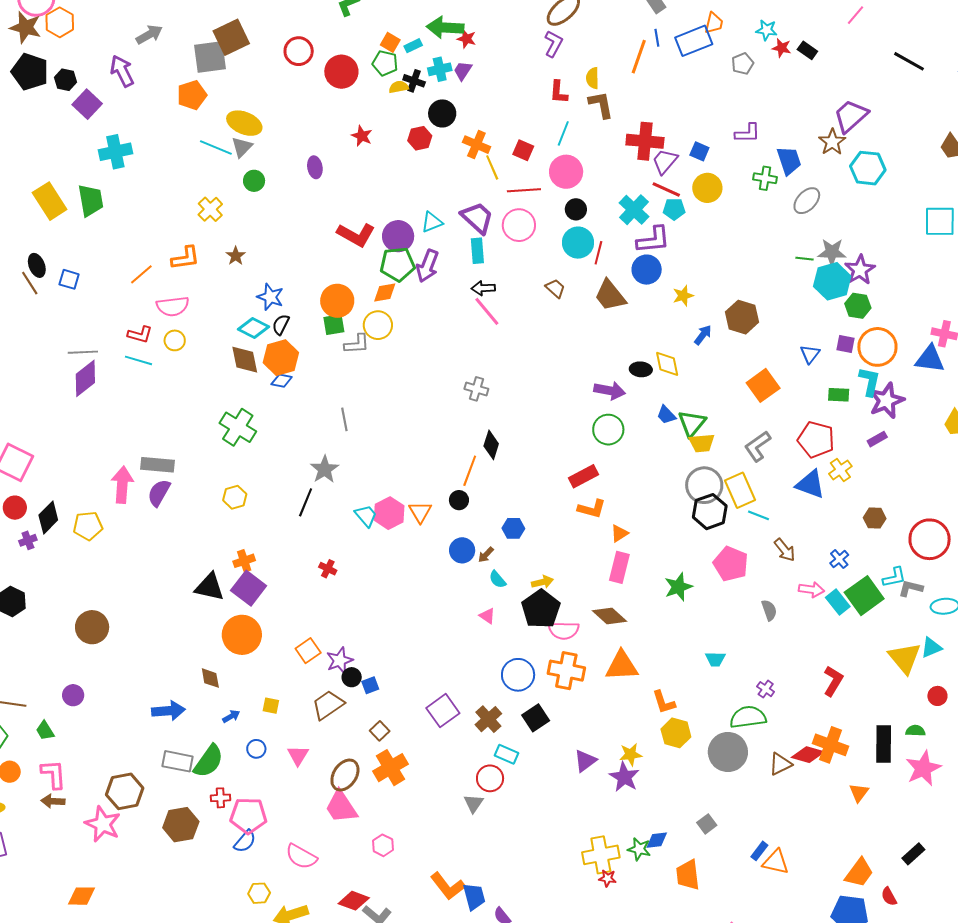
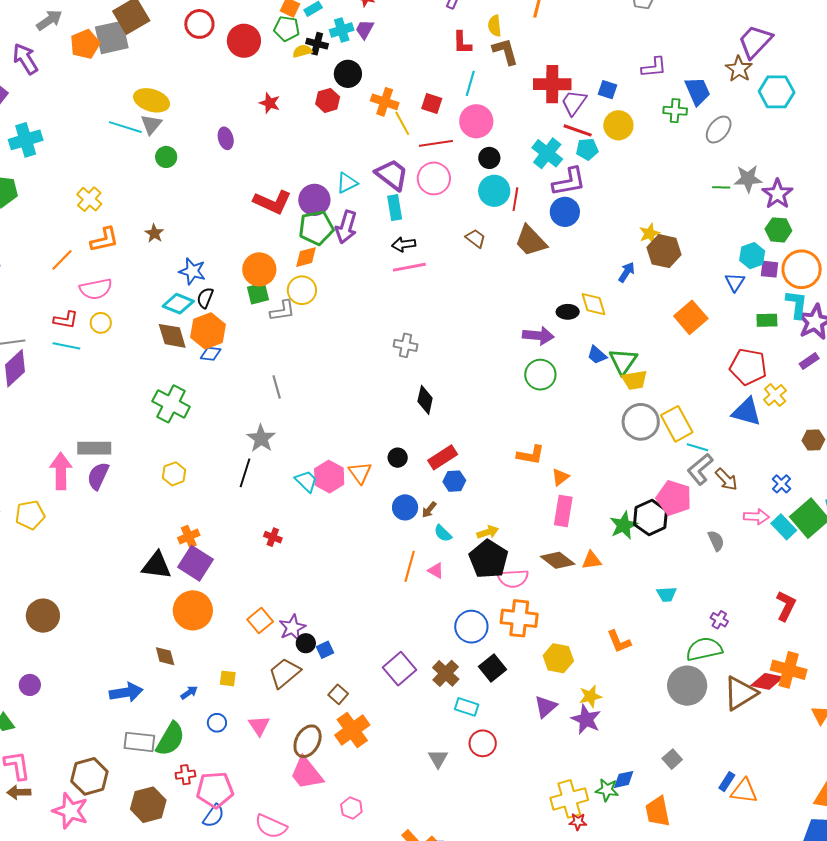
orange pentagon: (192, 95) -> (85, 44), moved
yellow cross: (210, 209) -> (89, 199), moved
cyan hexagon: (832, 281) -> (752, 256), moved, size x0.7
yellow star: (683, 296) -> (649, 233), moved
pink line: (487, 311) -> (409, 267), turned -56
gray L-shape: (758, 446) -> (700, 469), moved
orange line: (470, 471) -> (410, 566), moved
red rectangle: (584, 476) -> (443, 457), moved
black hexagon: (710, 512) -> (650, 518), moved
orange triangle: (622, 666) -> (592, 560), moved, size x0.6
yellow hexagon: (676, 733) -> (558, 658), moved
brown triangle: (780, 764) -> (740, 693), size x1.5
red circle: (490, 778) -> (483, 743), moved

